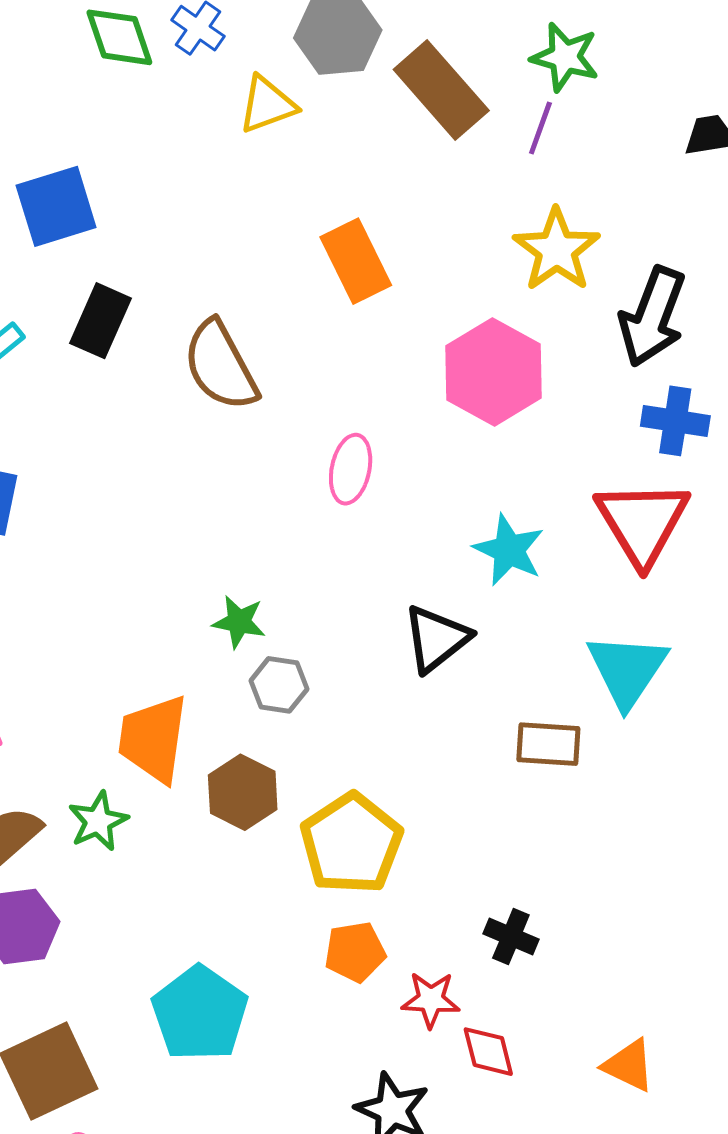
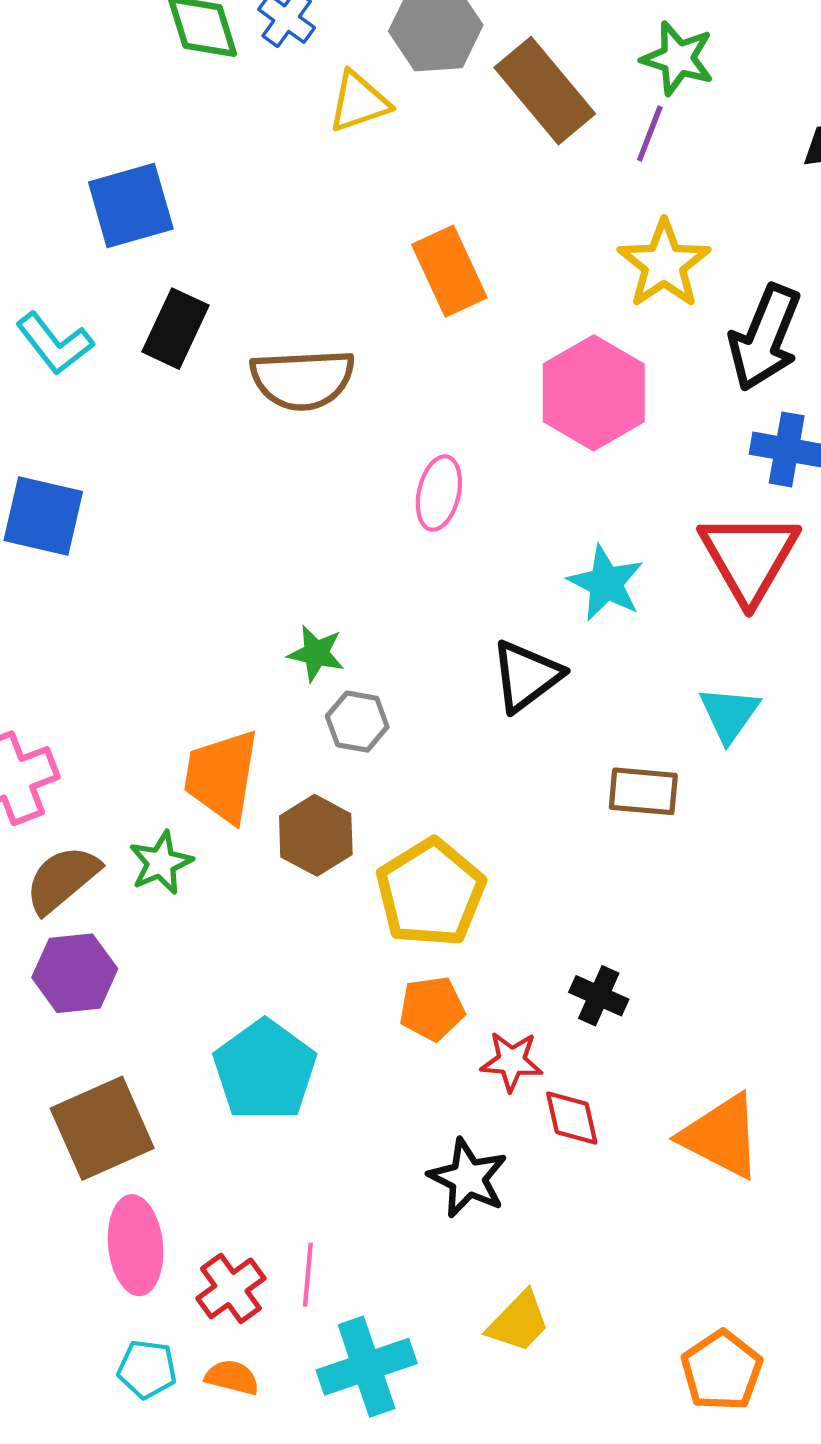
brown semicircle: (220, 366) -> (302, 379), turned -66
cyan triangle: (627, 670) -> (729, 714), size x0.7
orange triangle: (629, 1065) -> (721, 1136), size x1.5

